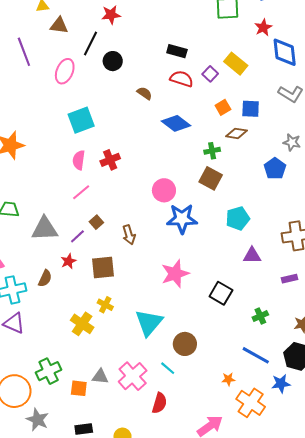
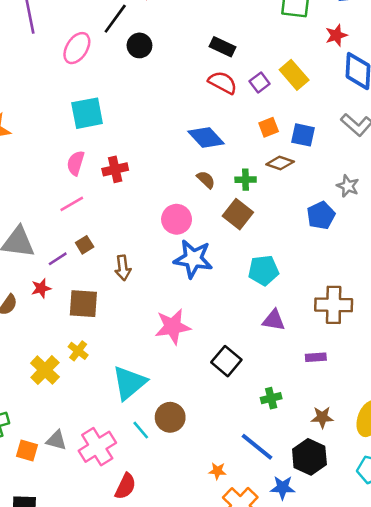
brown semicircle: (145, 93) -> (206, 180), moved
cyan line: (168, 368) -> (141, 430), moved

